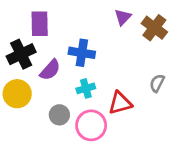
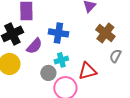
brown cross: (154, 28) -> (105, 33), moved
gray circle: (59, 115) -> (48, 73), moved

